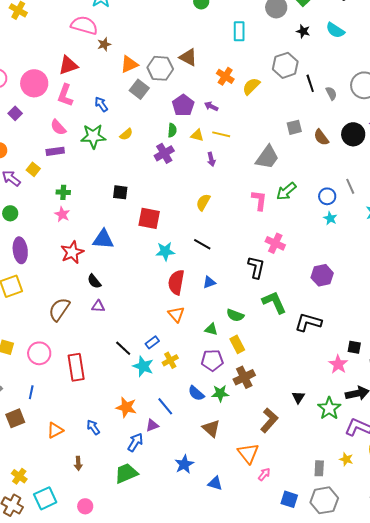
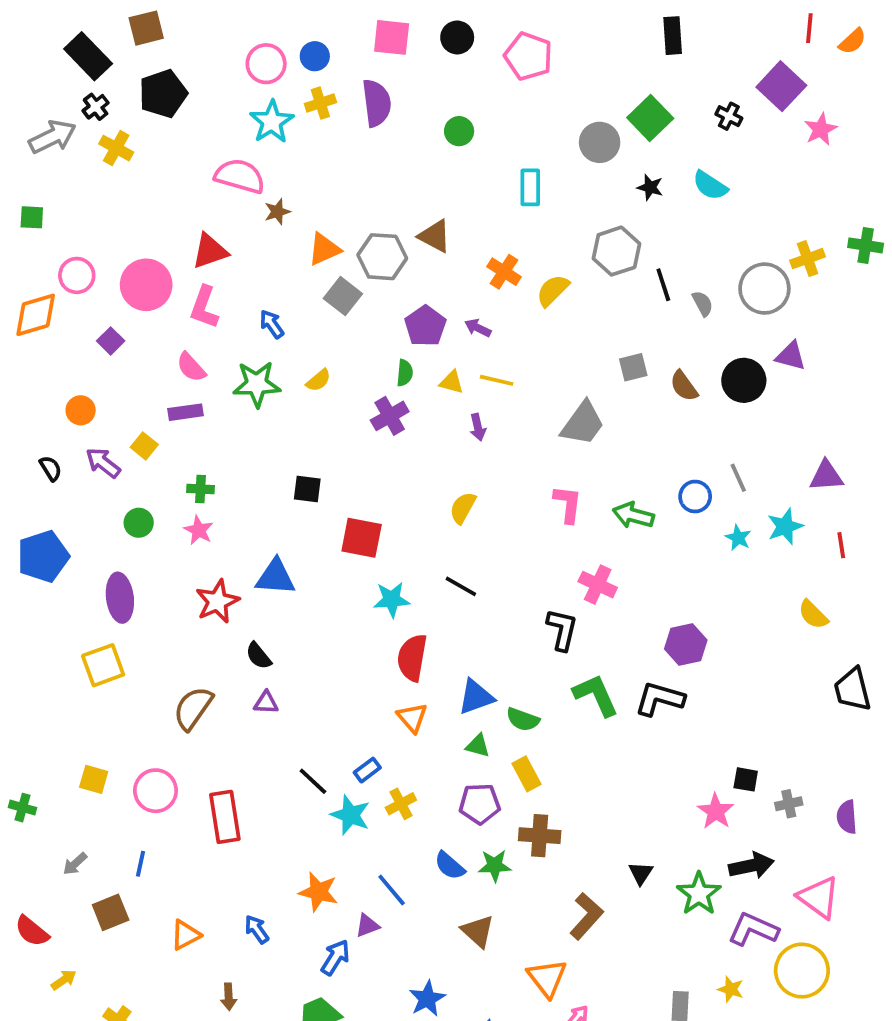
green arrow: (286, 191) -> (633, 515), moved, turned 55
green circle: (10, 213) -> (139, 523), moved
cyan star: (330, 218) -> (738, 538), moved
blue triangle: (209, 282) -> (476, 697), moved, size x1.5
black L-shape: (308, 322) -> (660, 699), moved
brown cross: (244, 377) -> (540, 836), turned 30

